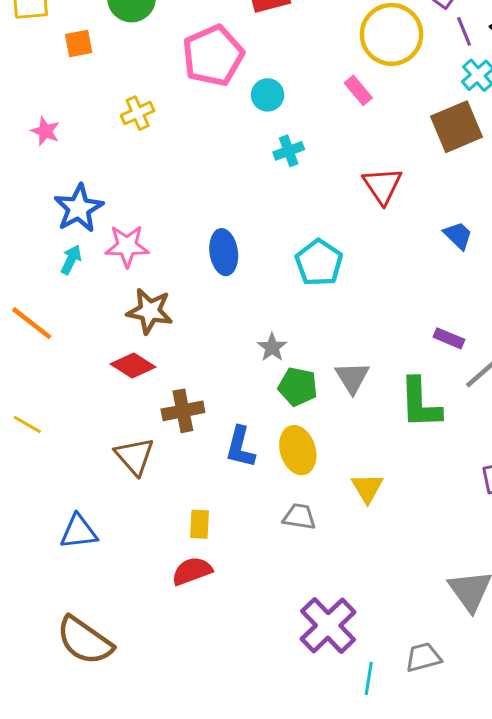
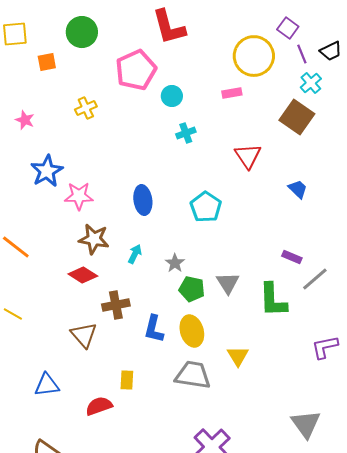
pink rectangle: (358, 90) -> (232, 93), turned -60
brown square: (457, 127) -> (297, 117), turned -32
cyan arrow: (71, 260) -> (135, 254), moved
gray trapezoid: (299, 517) -> (193, 375), size x1.6
red semicircle: (192, 571) -> (99, 406), moved

